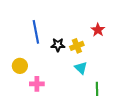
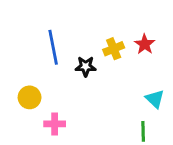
yellow cross: (77, 46) -> (114, 49), moved
cyan triangle: (81, 68) -> (155, 99), moved

